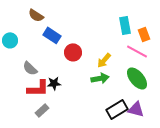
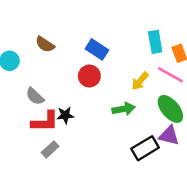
brown semicircle: (36, 15) -> (45, 44), moved
blue rectangle: (52, 35) -> (97, 49), moved
yellow arrow: (104, 60) -> (140, 81), moved
purple triangle: (136, 109) -> (169, 136), moved

